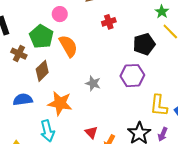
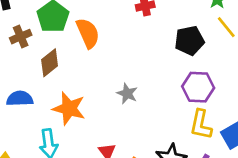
brown cross: (19, 54) -> (21, 37), turned 35
purple hexagon: (132, 76) -> (198, 87), moved
gray star: (93, 83) -> (127, 94), moved

